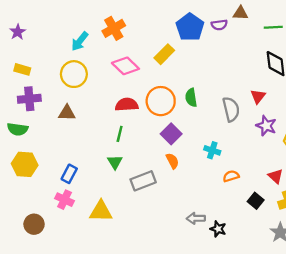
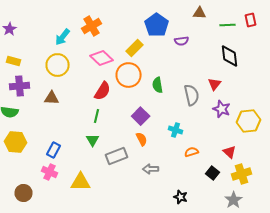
purple semicircle: (219, 25) -> (182, 41), moved
orange circle: (161, 101) -> (128, 75), moved
red semicircle: (127, 105) -> (102, 91), turned 126
gray arrow: (196, 218) -> (150, 169), moved

